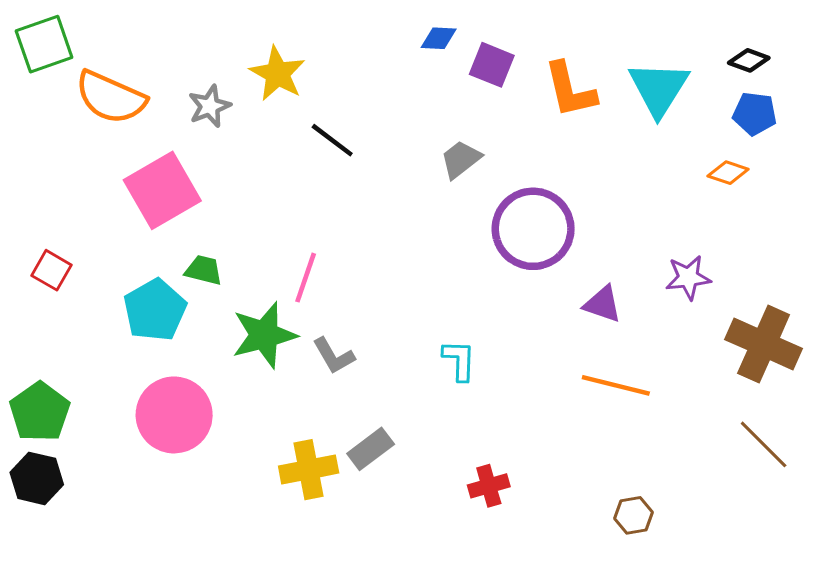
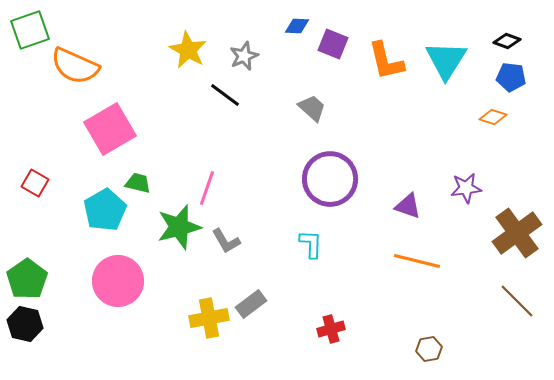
gray star: (210, 106) -> (244, 56), moved
gray trapezoid: (461, 159) -> (312, 108), turned 80
purple circle: (533, 229) -> (330, 179), moved
brown cross: (764, 344) -> (517, 233), turned 30

